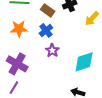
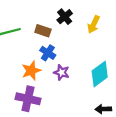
orange star: (19, 29) -> (31, 71), moved

